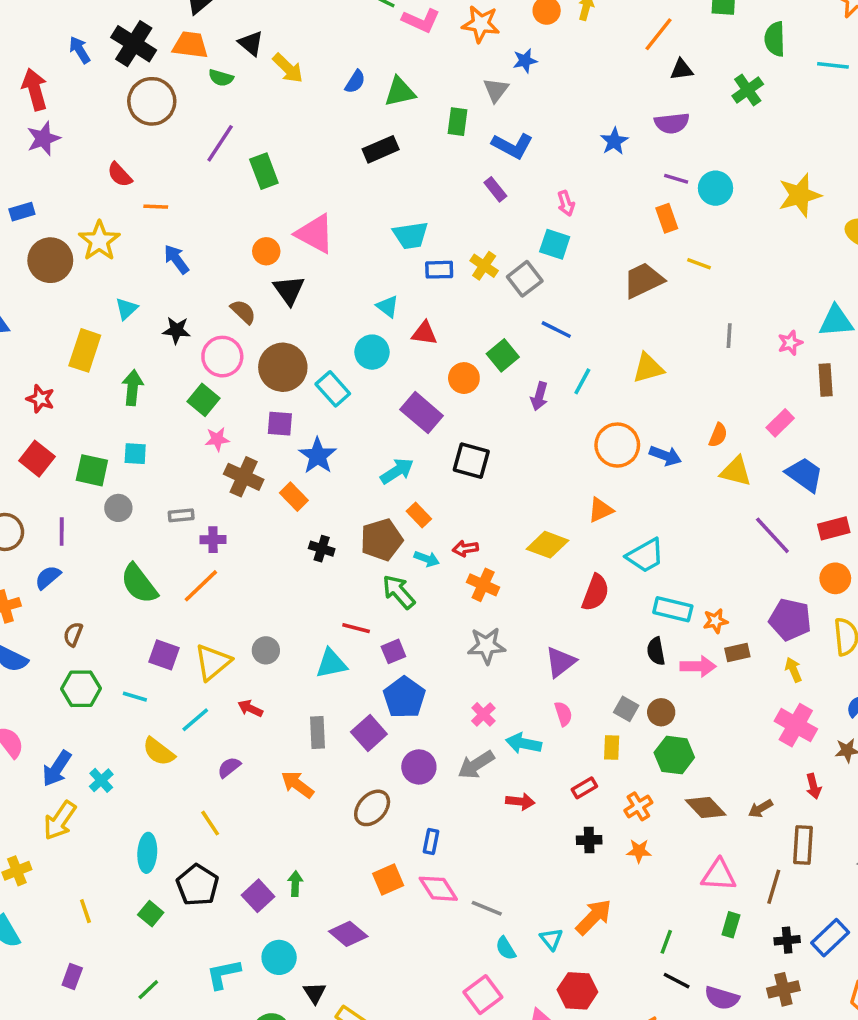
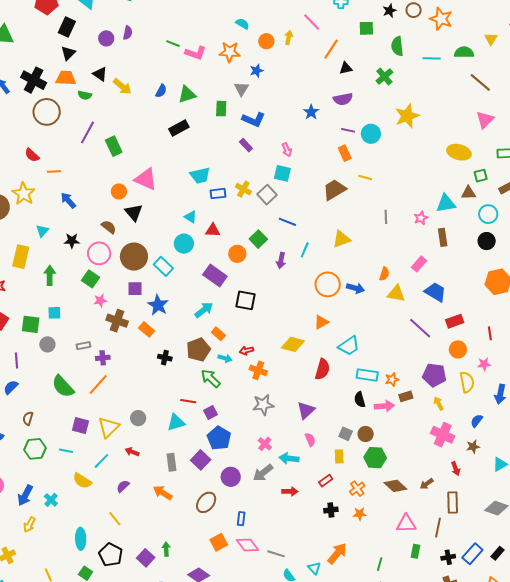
yellow star: (800, 195) -> (407, 116), moved
yellow arrow: (60, 820) -> (29, 525), size x0.7

